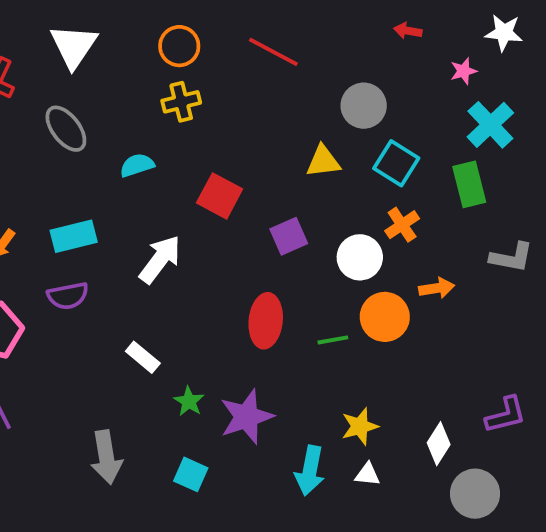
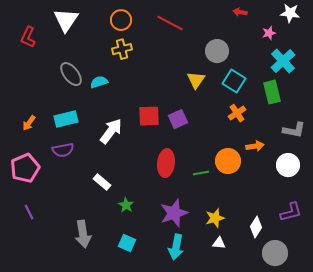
gray ellipse: (66, 129) -> (71, 74), moved
yellow triangle: (323, 161) -> (196, 80), turned -48
red square: (220, 196) -> (149, 116), moved, turned -30
white circle: (360, 257) -> (288, 165), moved
purple star: (246, 417) -> (174, 213), moved
cyan arrow: (310, 471) -> (176, 247), moved

